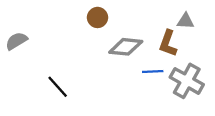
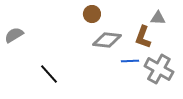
brown circle: (97, 17) -> (92, 14), moved

